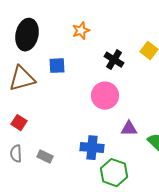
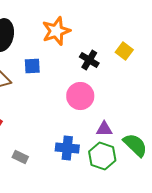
orange star: (81, 31) -> (56, 31), size x1.6
green hexagon: (114, 173) -> (102, 156), moved

